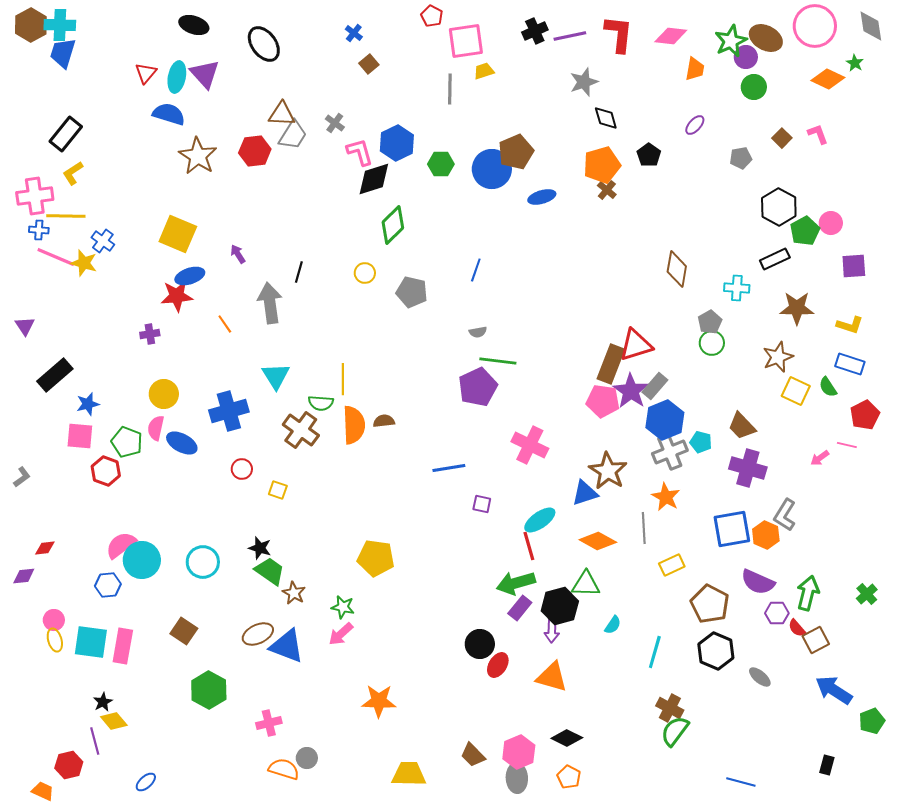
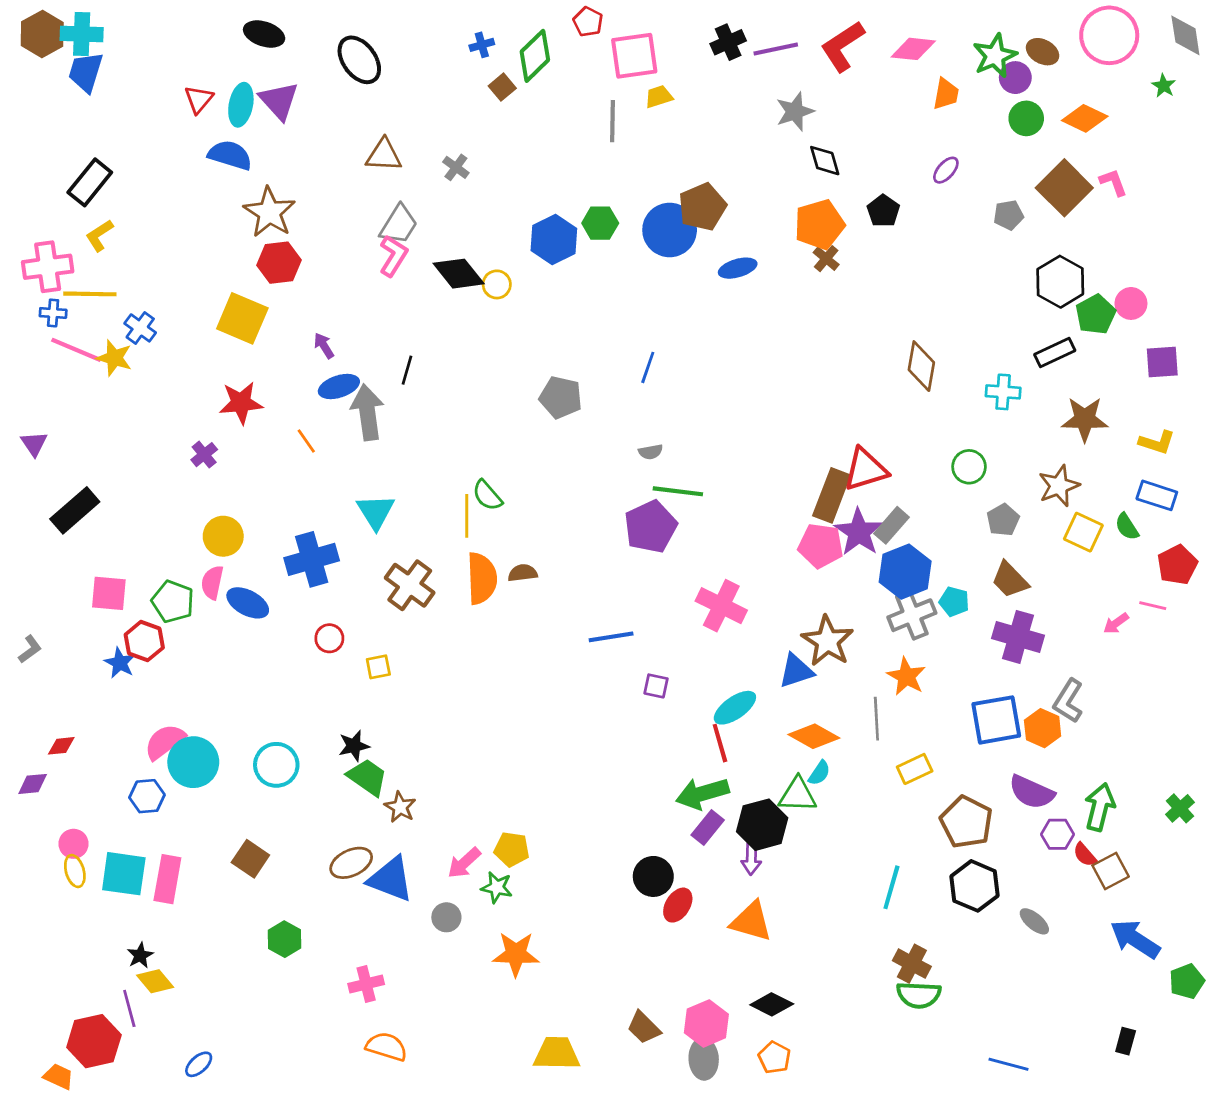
blue cross: (354, 33) -> (482, 45), turned 36
red L-shape: (619, 34) -> (842, 46), turned -129
brown ellipse: (766, 38) -> (1043, 52), size x0.7
orange diamond: (828, 79) -> (1085, 118), moved
gray trapezoid: (293, 135) -> (399, 225), moved
brown square: (782, 138) -> (1064, 188), size x2.0
blue hexagon: (397, 143) -> (554, 240), moved
red hexagon: (255, 151) -> (279, 263), moved
pink L-shape: (360, 152) -> (393, 256), moved, turned 48
black diamond: (374, 179) -> (459, 274), moved, turned 69
green diamond: (393, 225) -> (535, 56), moved
yellow circle: (365, 273) -> (497, 284), moved
blue ellipse: (190, 276) -> (339, 386), moved
gray pentagon: (710, 322) -> (1003, 520), moved
purple cross: (150, 334) -> (204, 455), turned -30
green semicircle: (321, 403) -> (487, 495), moved, turned 45
blue star: (88, 404) -> (120, 663), moved, turned -30
yellow square: (278, 490) -> (378, 667), turned -30
black star: (260, 548) -> (354, 746), turned -30
yellow pentagon: (376, 558) -> (512, 849), moved, size x0.7
green star: (343, 607) -> (497, 887), moved
cyan semicircle: (613, 625) -> (819, 773), moved
green hexagon: (209, 690) -> (284, 939), size x0.7
green semicircle: (675, 731) -> (919, 995), turned -124
gray circle: (307, 758) -> (446, 917), moved
red hexagon: (69, 765) -> (94, 1041), size x1.4

